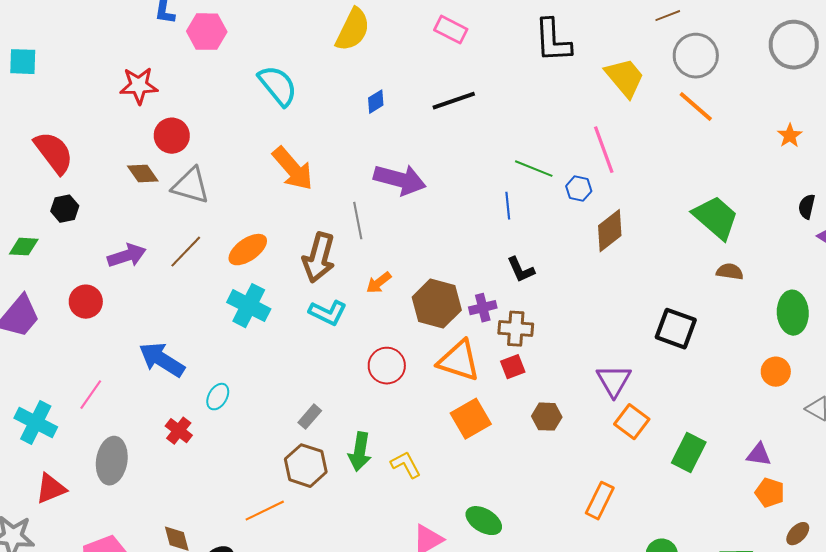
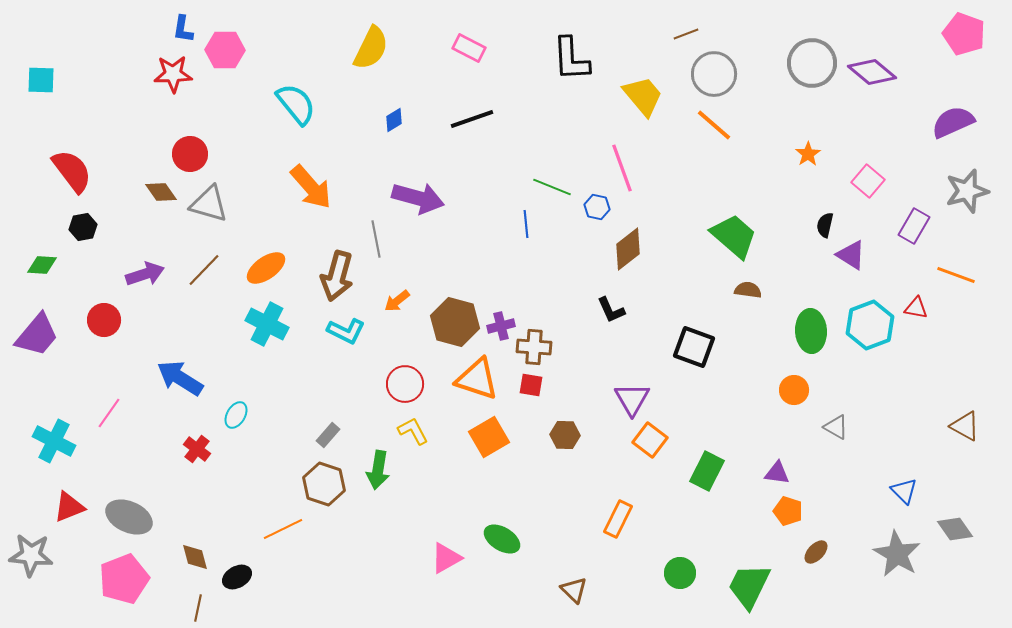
red star: (139, 86) -> (173, 74), moved
black L-shape: (521, 270) -> (611, 310), moved
red square: (513, 367) -> (531, 385), turned 30
gray ellipse: (112, 461) -> (129, 517), moved, turned -75
yellow L-shape: (406, 465) -> (413, 431), moved

